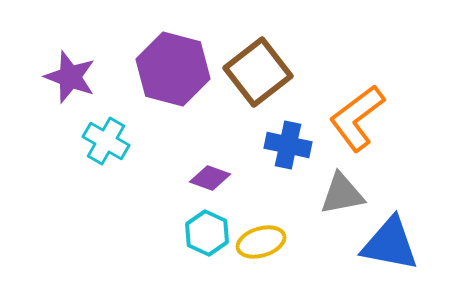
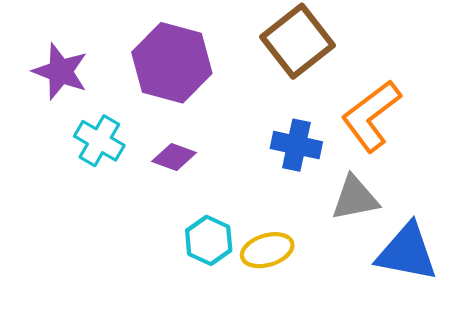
brown square: (258, 72) -> (297, 41), moved
purple diamond: (210, 178) -> (174, 157), moved

